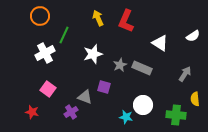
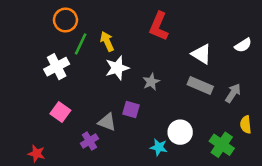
orange circle: (40, 16) -> (65, 20), moved
yellow arrow: (98, 18) -> (107, 41), moved
gray rectangle: (142, 68) -> (200, 86), moved
red star: (32, 112) -> (36, 154), moved
green cross: (176, 115) -> (222, 145), turned 30

